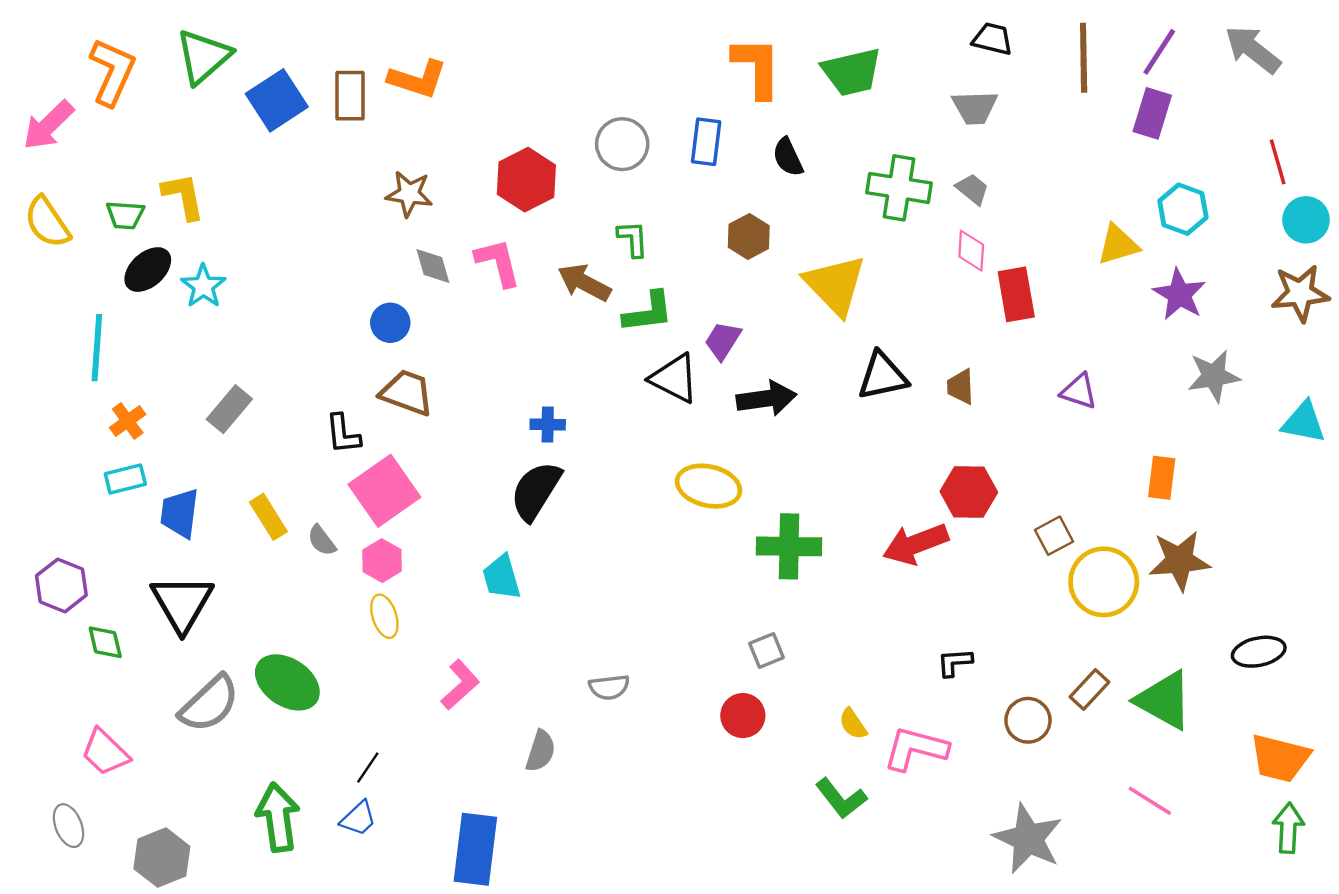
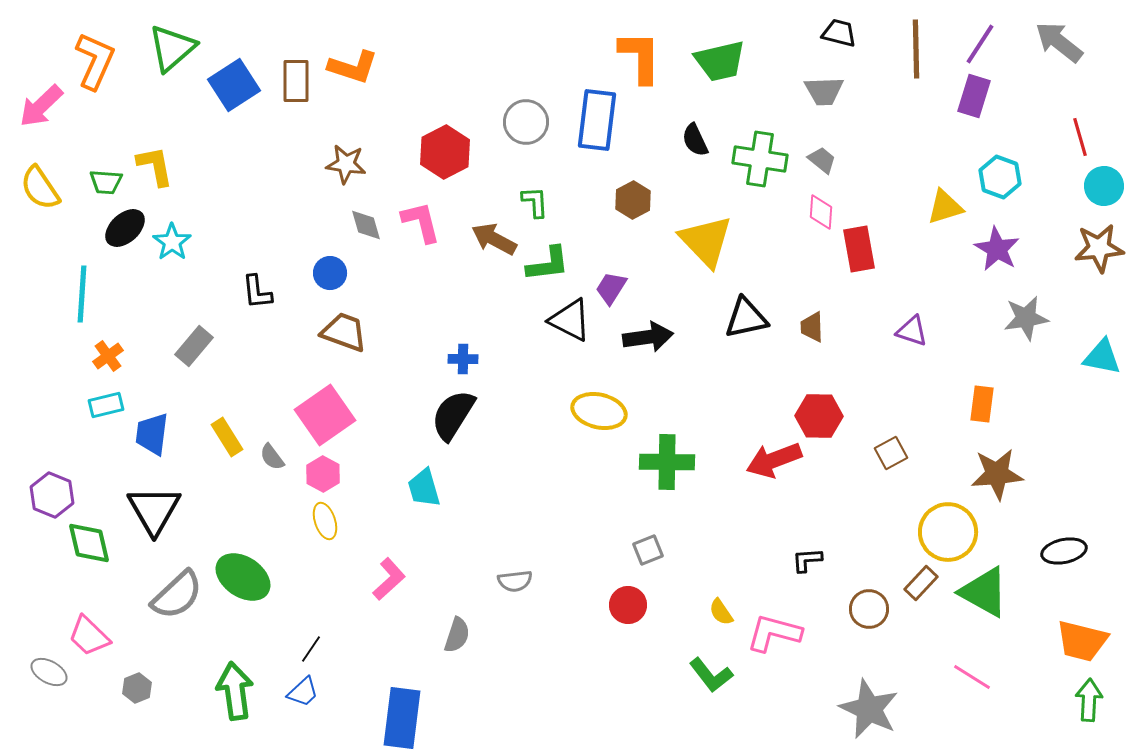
blue rectangle: (706, 142) -> (597, 120), size x1.5
black semicircle: (788, 157) -> (695, 140), moved
black L-shape: (343, 434) -> (257, 292), moved
yellow circle: (1104, 582) -> (948, 532), moved
green diamond: (105, 642) -> (89, 543), size x1.4
gray ellipse: (68, 826) -> (49, 672), moved, turned -39
gray hexagon: (162, 858) -> (137, 688), moved, size x0.6

